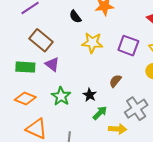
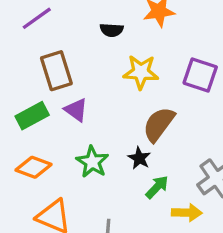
black semicircle: (75, 17) -> (112, 30), turned -48
brown rectangle: (41, 40) -> (56, 71), turned 35
green rectangle: (25, 67) -> (32, 116), turned -30
brown semicircle: (115, 81) -> (159, 124), moved, size x1.6

